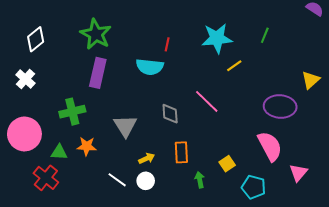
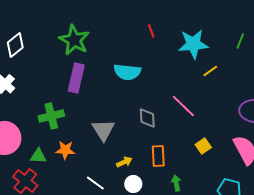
red line: (167, 44) -> (151, 31), moved, turned -32
yellow square: (227, 164) -> (203, 146), moved
white circle: (146, 181) -> (133, 184), moved

